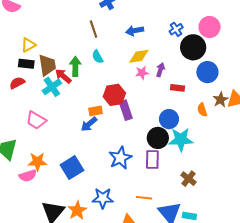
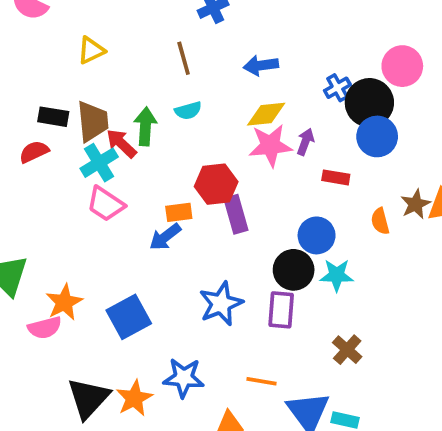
blue cross: (176, 29) -> (337, 88), moved
yellow triangle: (28, 45) -> (91, 50), moved
cyan semicircle: (97, 57) -> (188, 111), turned -80
blue circle: (207, 72) -> (377, 136), moved
pink star: (142, 73) -> (270, 145), size x1.6
pink trapezoid: (36, 120) -> (106, 204), moved
cyan star: (181, 140) -> (337, 275), size x0.7
orange star: (37, 162) -> (64, 302), turned -30

